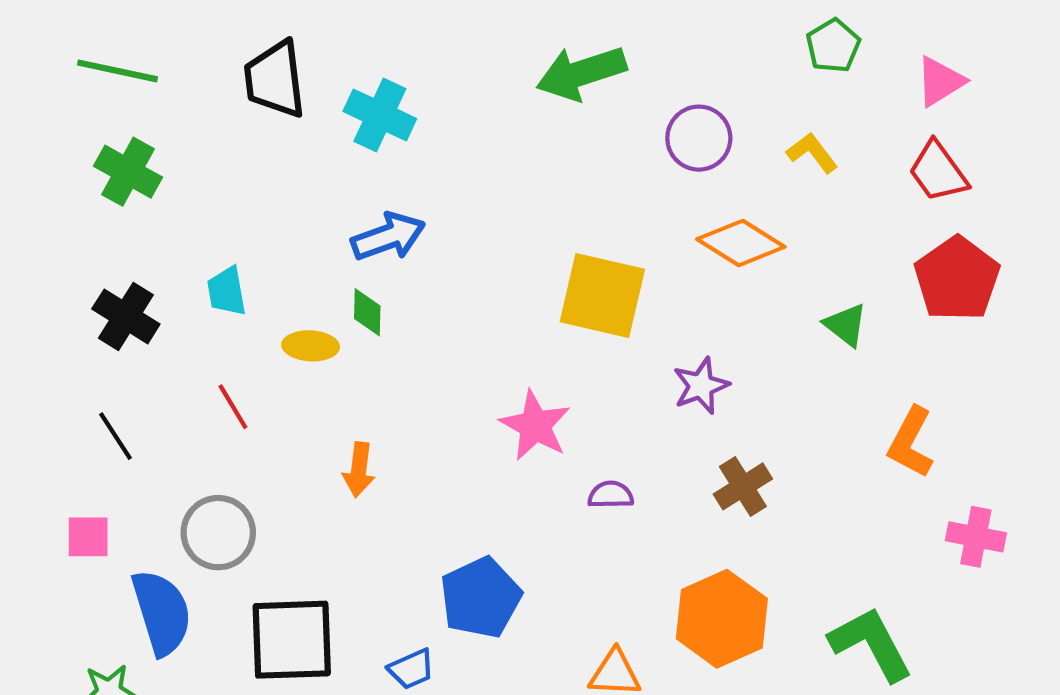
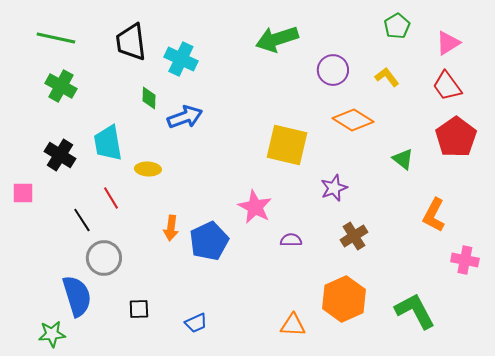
cyan trapezoid: (227, 291) -> (108, 143), size x1.5
green diamond: (367, 312) -> (149, 98), moved
black line: (115, 436) -> (82, 220), moved
pink square: (88, 537) -> (23, 193), moved
blue pentagon: (481, 598) -> (209, 241), moved
black square: (292, 640) -> (139, 309), size x0.5

